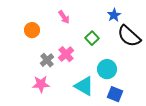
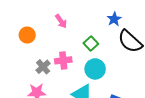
pink cross: (66, 54) -> (63, 60), turned 35
cyan circle: (107, 69) -> (95, 69), moved

